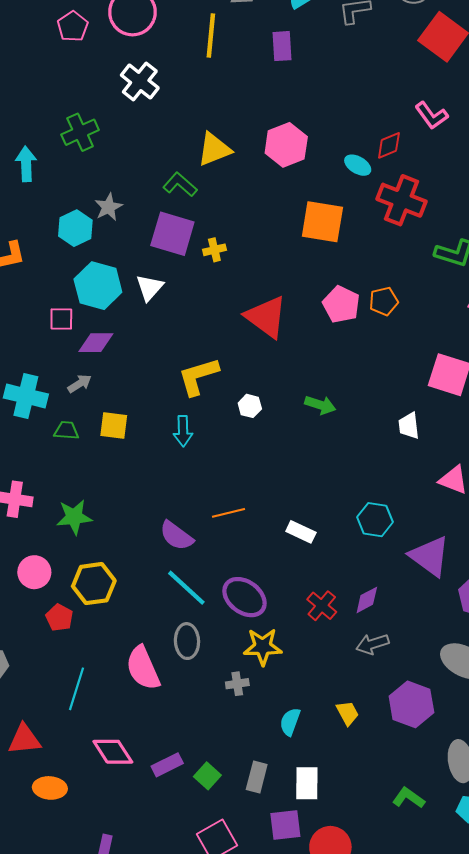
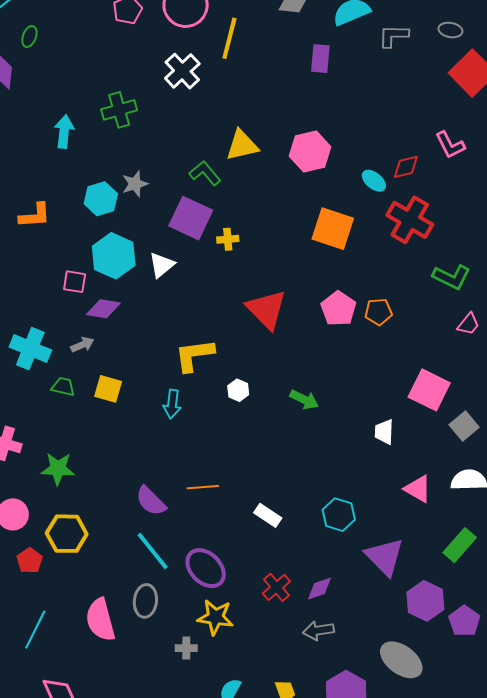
yellow line: (211, 35) -> (229, 38), moved

